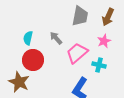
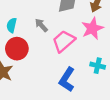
pink star: (104, 41) -> (92, 28), size x1.5
cyan cross: (99, 65) -> (98, 66), moved

